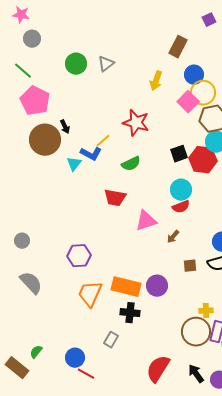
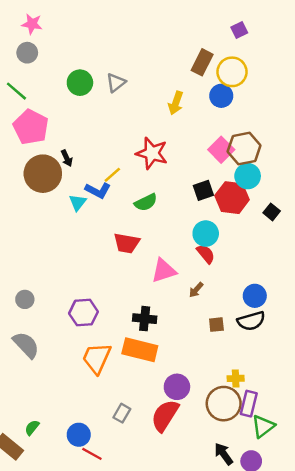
pink star: (21, 15) -> (32, 24), moved
yellow circle: (203, 93) -> (232, 72), moved
pink square: (188, 102) -> (221, 150), moved
red semicircle: (181, 207) -> (206, 254), turned -108
gray circle: (22, 241) -> (25, 299), moved
purple circle: (157, 286) -> (177, 387), moved
black cross: (130, 313) -> (145, 319), moved
red semicircle: (158, 369) -> (165, 416), moved

